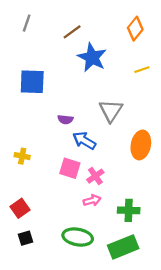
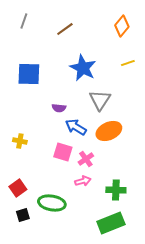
blue star: (92, 57) -> (83, 68), moved
orange ellipse: (141, 145) -> (109, 131), moved, turned 55
green ellipse: (78, 237) -> (52, 203), moved

